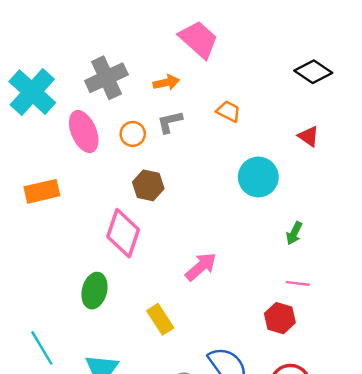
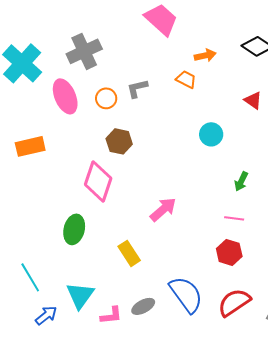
orange arrow: (166, 83) -> (205, 55), moved
cyan circle: (258, 177) -> (211, 134), size x0.7
pink line: (298, 283) -> (234, 218), moved

